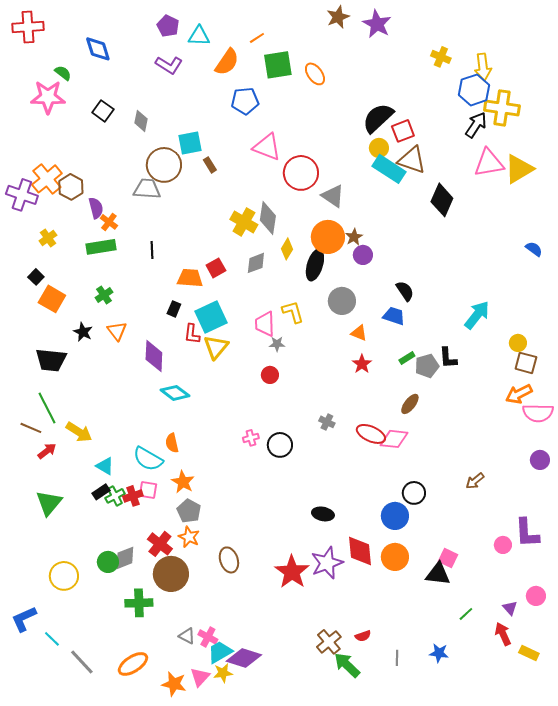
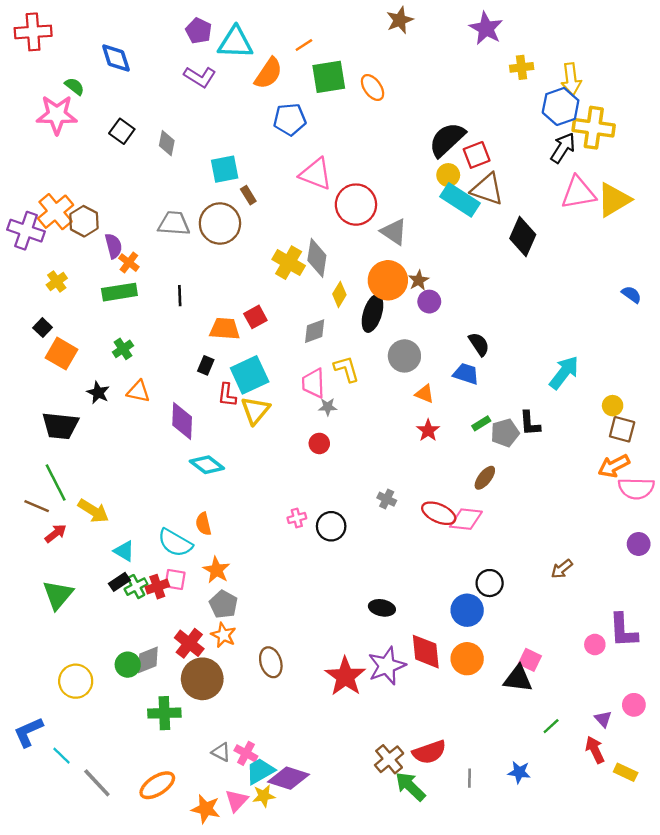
purple star: (377, 24) -> (486, 28), moved
cyan triangle: (199, 36) -> (235, 43), size x1.4
yellow cross: (441, 57) -> (522, 67), turned -30
brown circle: (164, 165) -> (220, 224), moved
gray diamond: (256, 263) -> (315, 331), moved
orange triangle: (117, 331) -> (138, 391), turned -40
red semicircle: (363, 636) -> (429, 752), size x1.8

